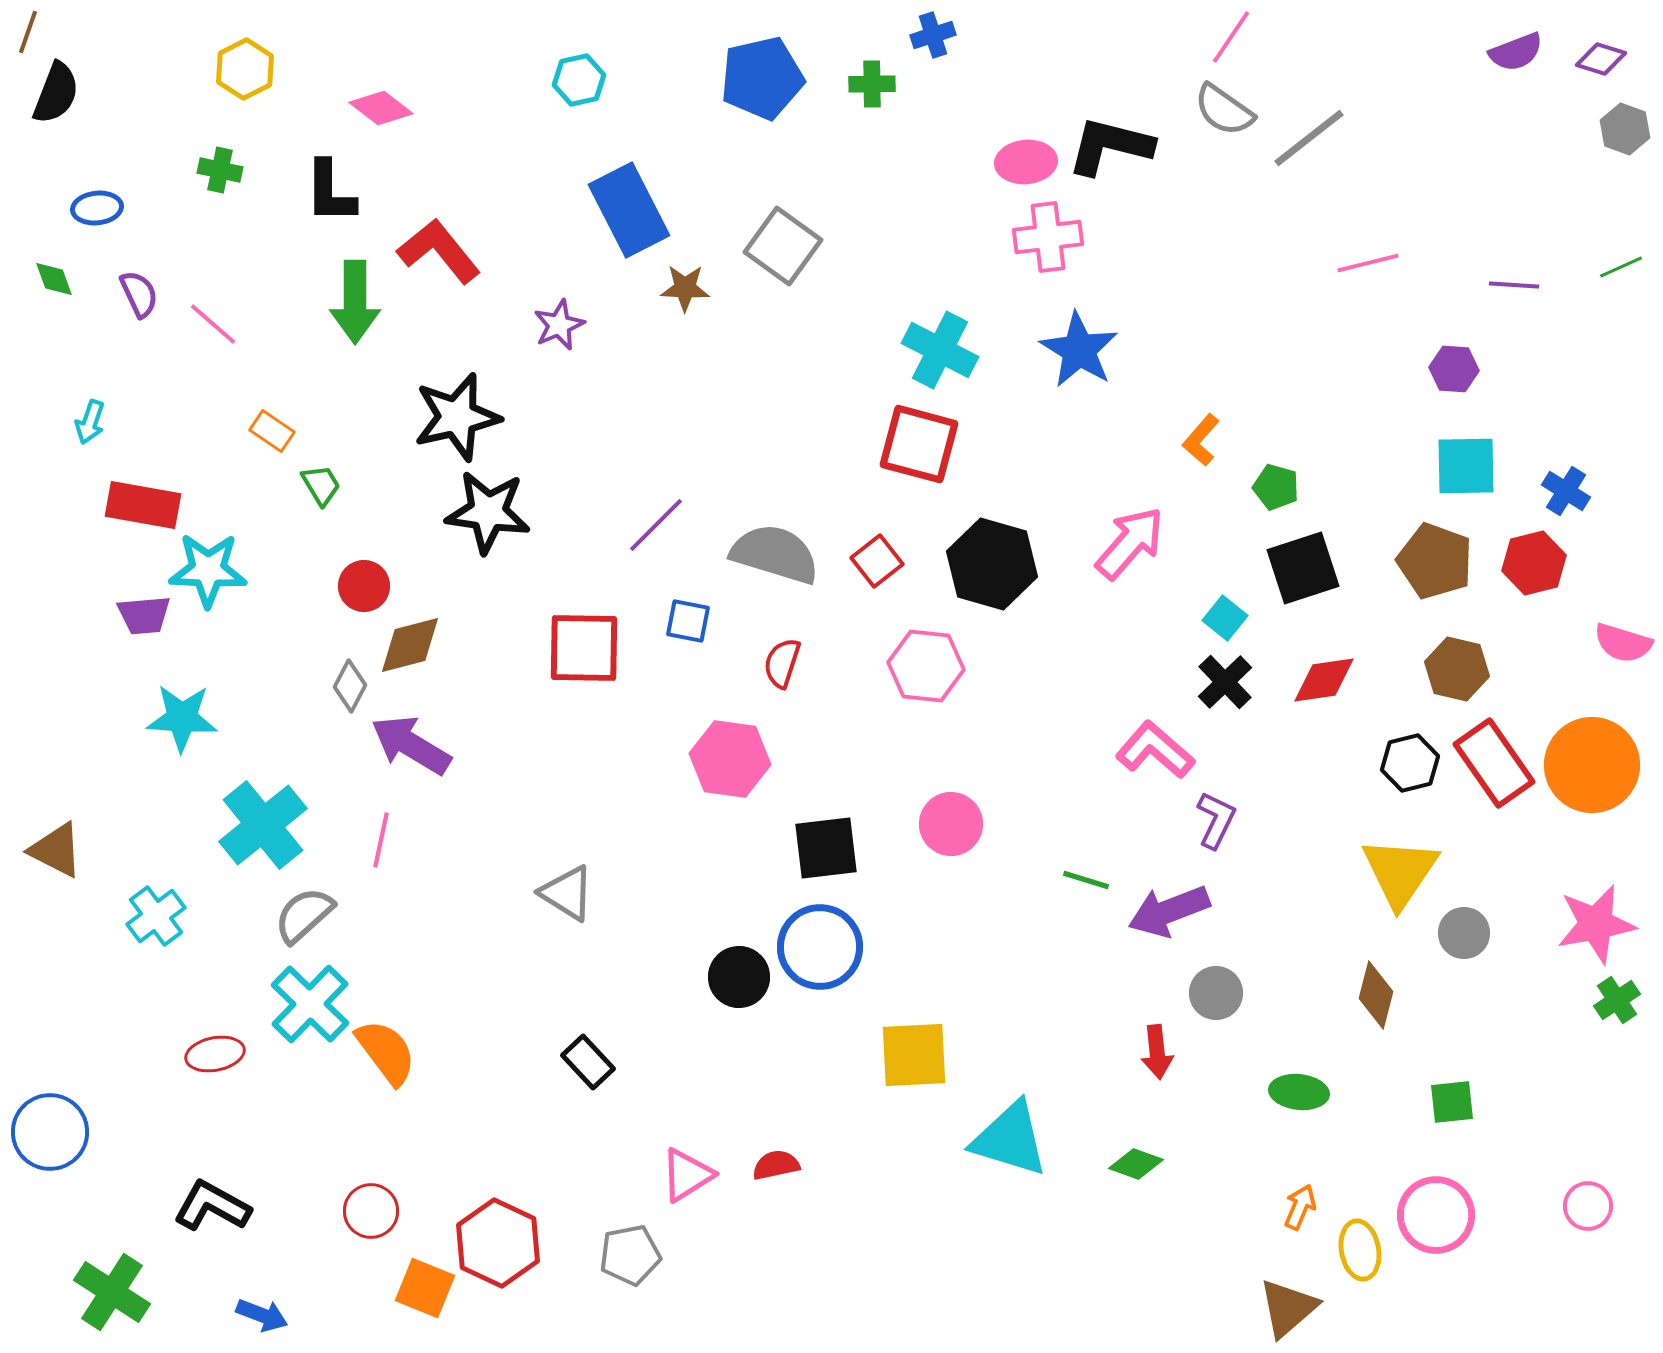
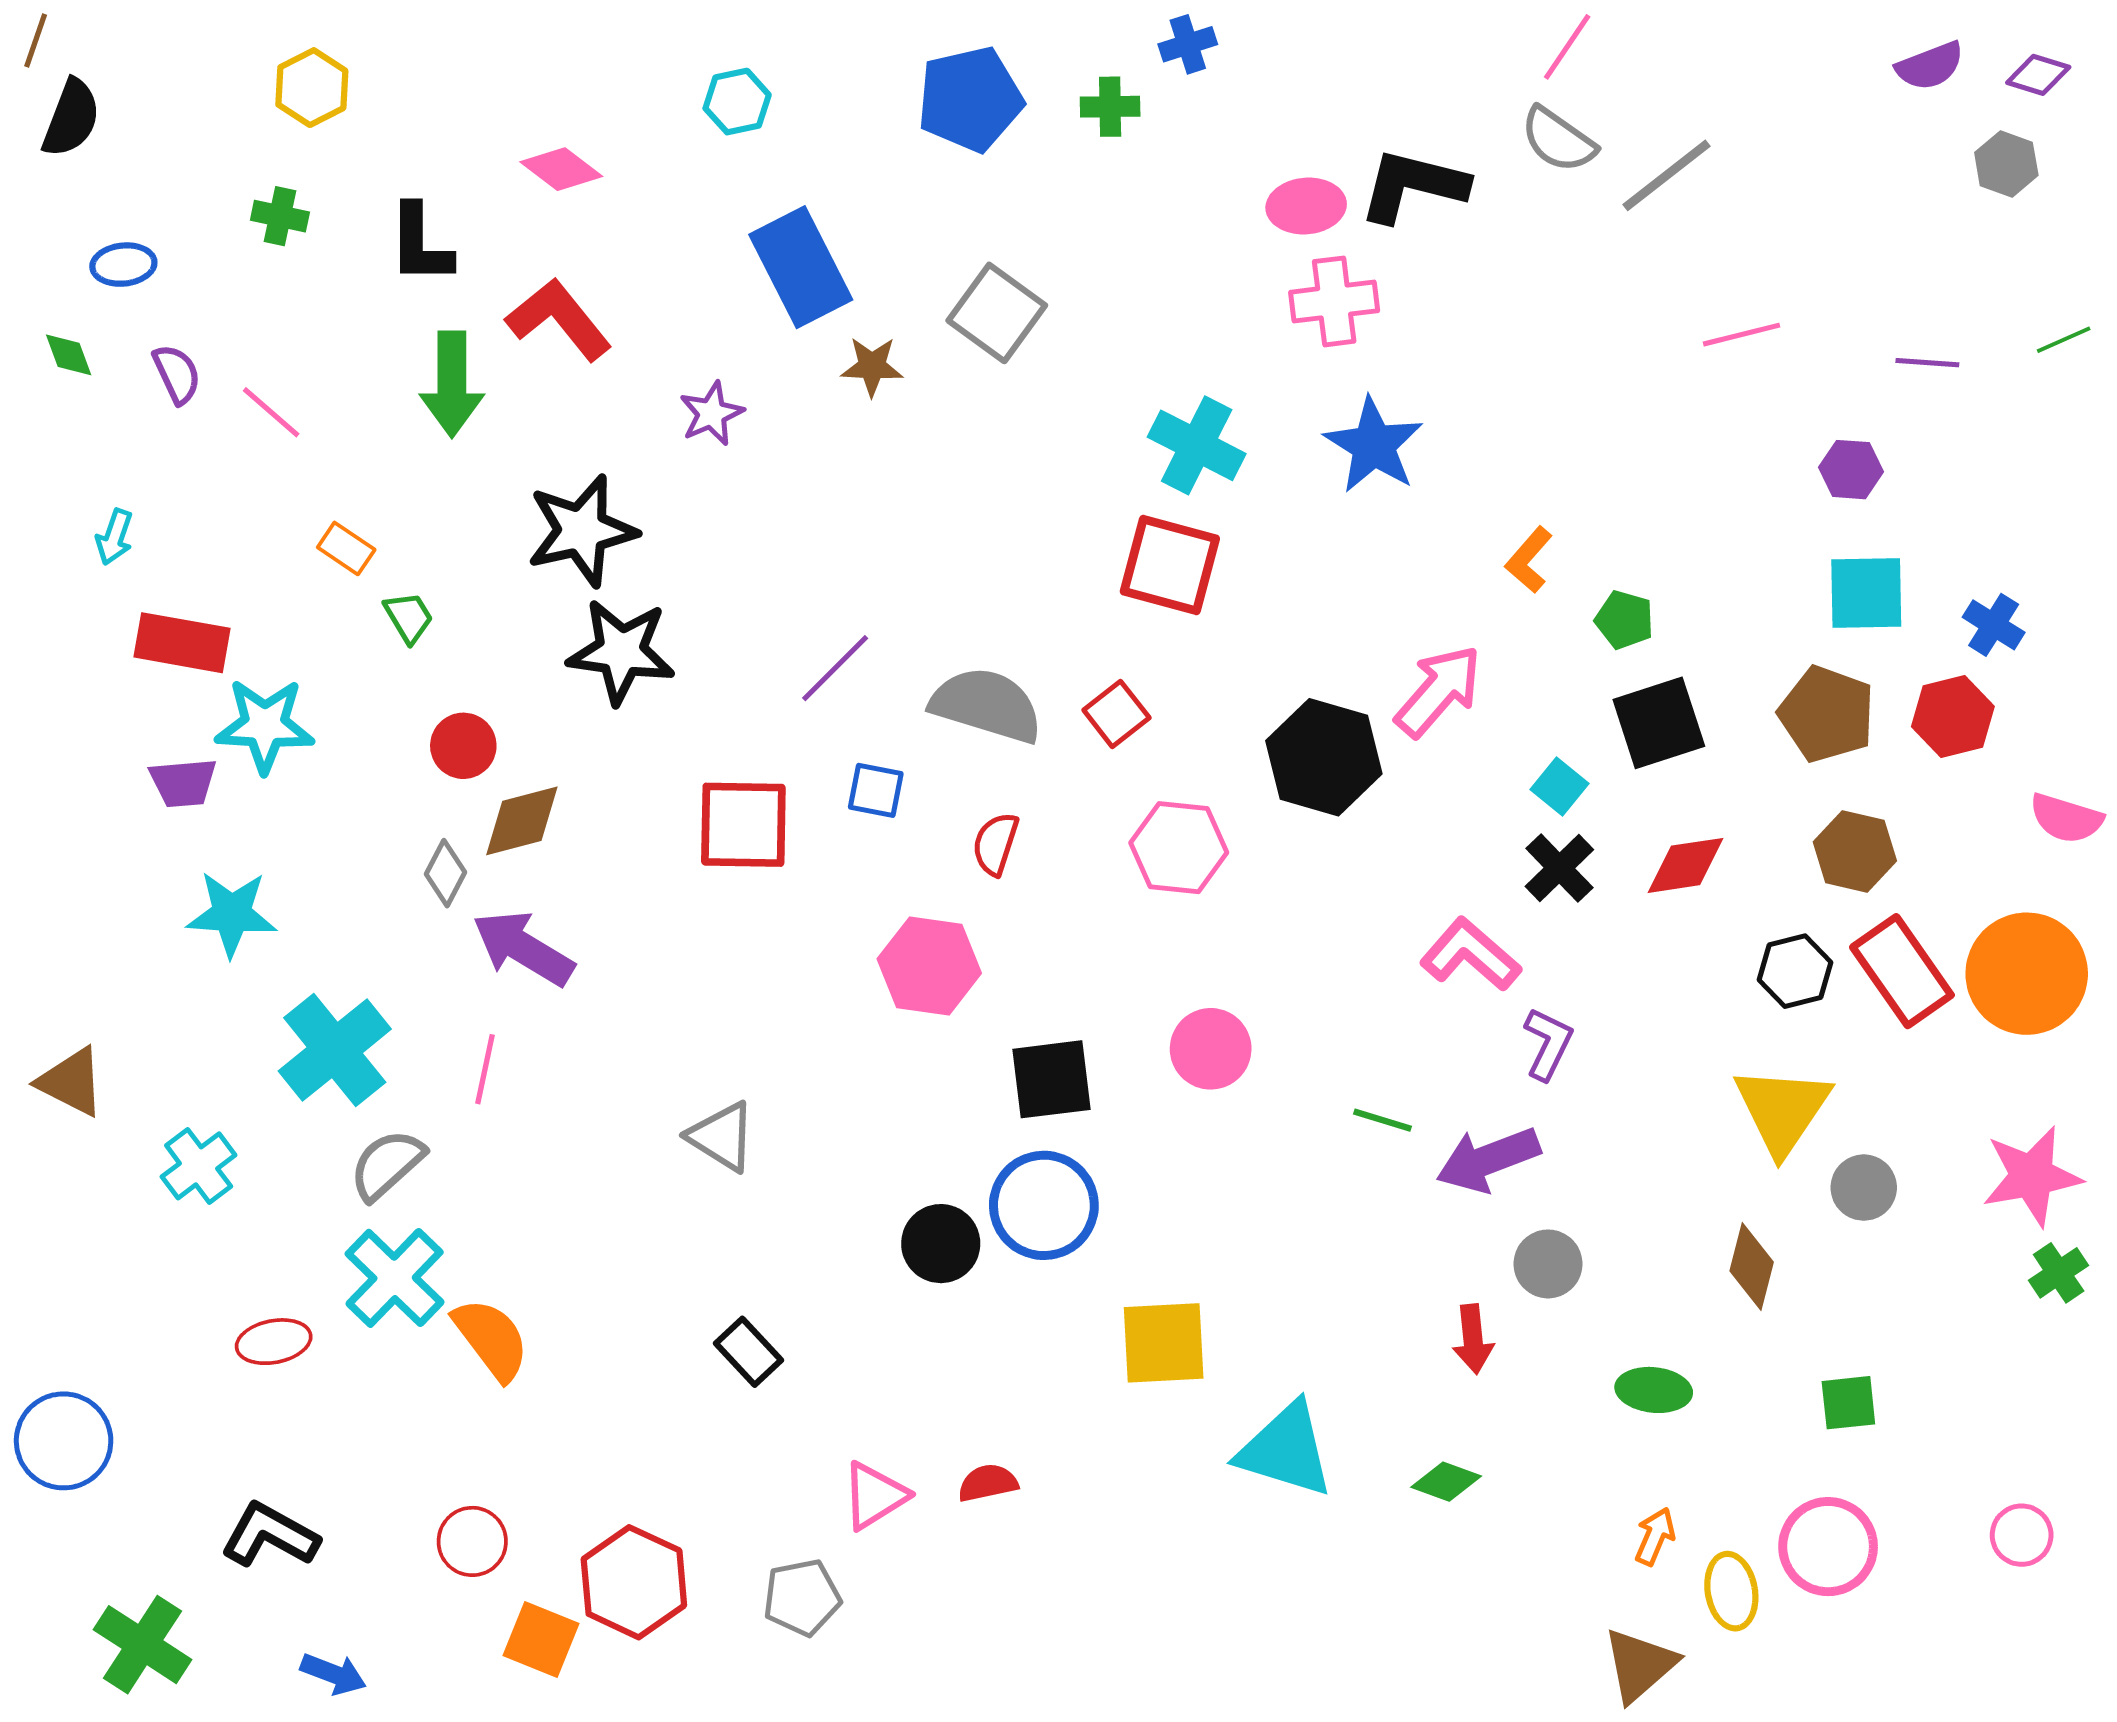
pink diamond: (381, 108) -> (561, 169), moved
gray hexagon: (1625, 129) -> (2006, 164), moved
black hexagon: (992, 564) -> (1324, 757), moved

